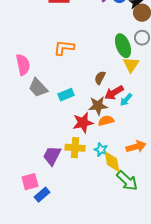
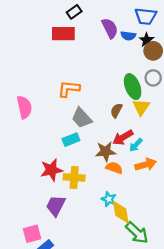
brown semicircle: (100, 78) -> (116, 110), moved
gray trapezoid: (38, 88) -> (82, 118), moved
orange semicircle: (106, 121) -> (114, 168), turned 35
red star: (83, 123) -> (51, 170), moved
orange arrow: (136, 147) -> (146, 165), moved
yellow cross: (75, 148) -> (74, 178), moved

